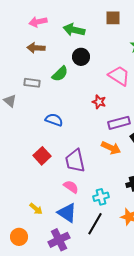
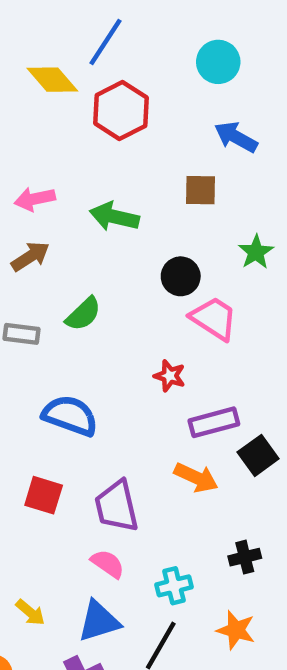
brown arrow: (36, 48) -> (30, 256), turned 144
black circle: (81, 57) -> (181, 276), moved
blue semicircle: (54, 120) -> (70, 416), size x1.4
red square: (42, 156) -> (44, 495), turned -30
blue triangle: (67, 213) -> (99, 621), turned -50

